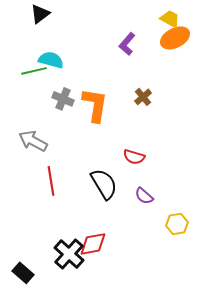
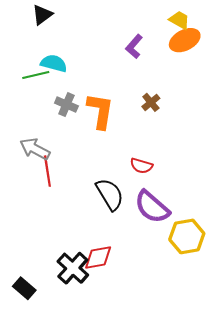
red line: (51, 181) -> (47, 171), moved
purple semicircle: (144, 196) -> (152, 207), size x1.8
yellow hexagon: (177, 224) -> (187, 236), size x1.5

